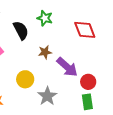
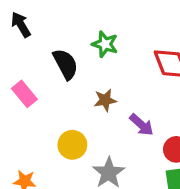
purple arrow: (67, 67) -> (142, 125), size x0.7

